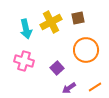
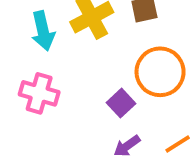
purple square: (57, 68) -> (121, 103), moved

